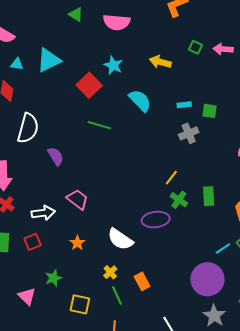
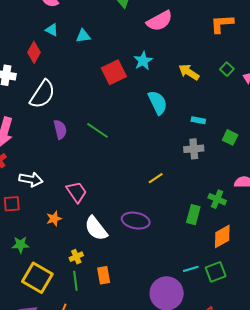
pink semicircle: (117, 22) -> (160, 21), turned -52
cyan triangle: (49, 60) -> (83, 36), size x0.6
green square: (209, 111) -> (230, 137), moved
green line: (99, 125) -> (97, 130), moved
yellow line: (171, 178) -> (156, 178), moved
pink trapezoid: (78, 199) -> (76, 192), moved
green cross: (179, 200) -> (217, 199), moved, turned -30
yellow square: (80, 304) -> (37, 278), size x1.4

